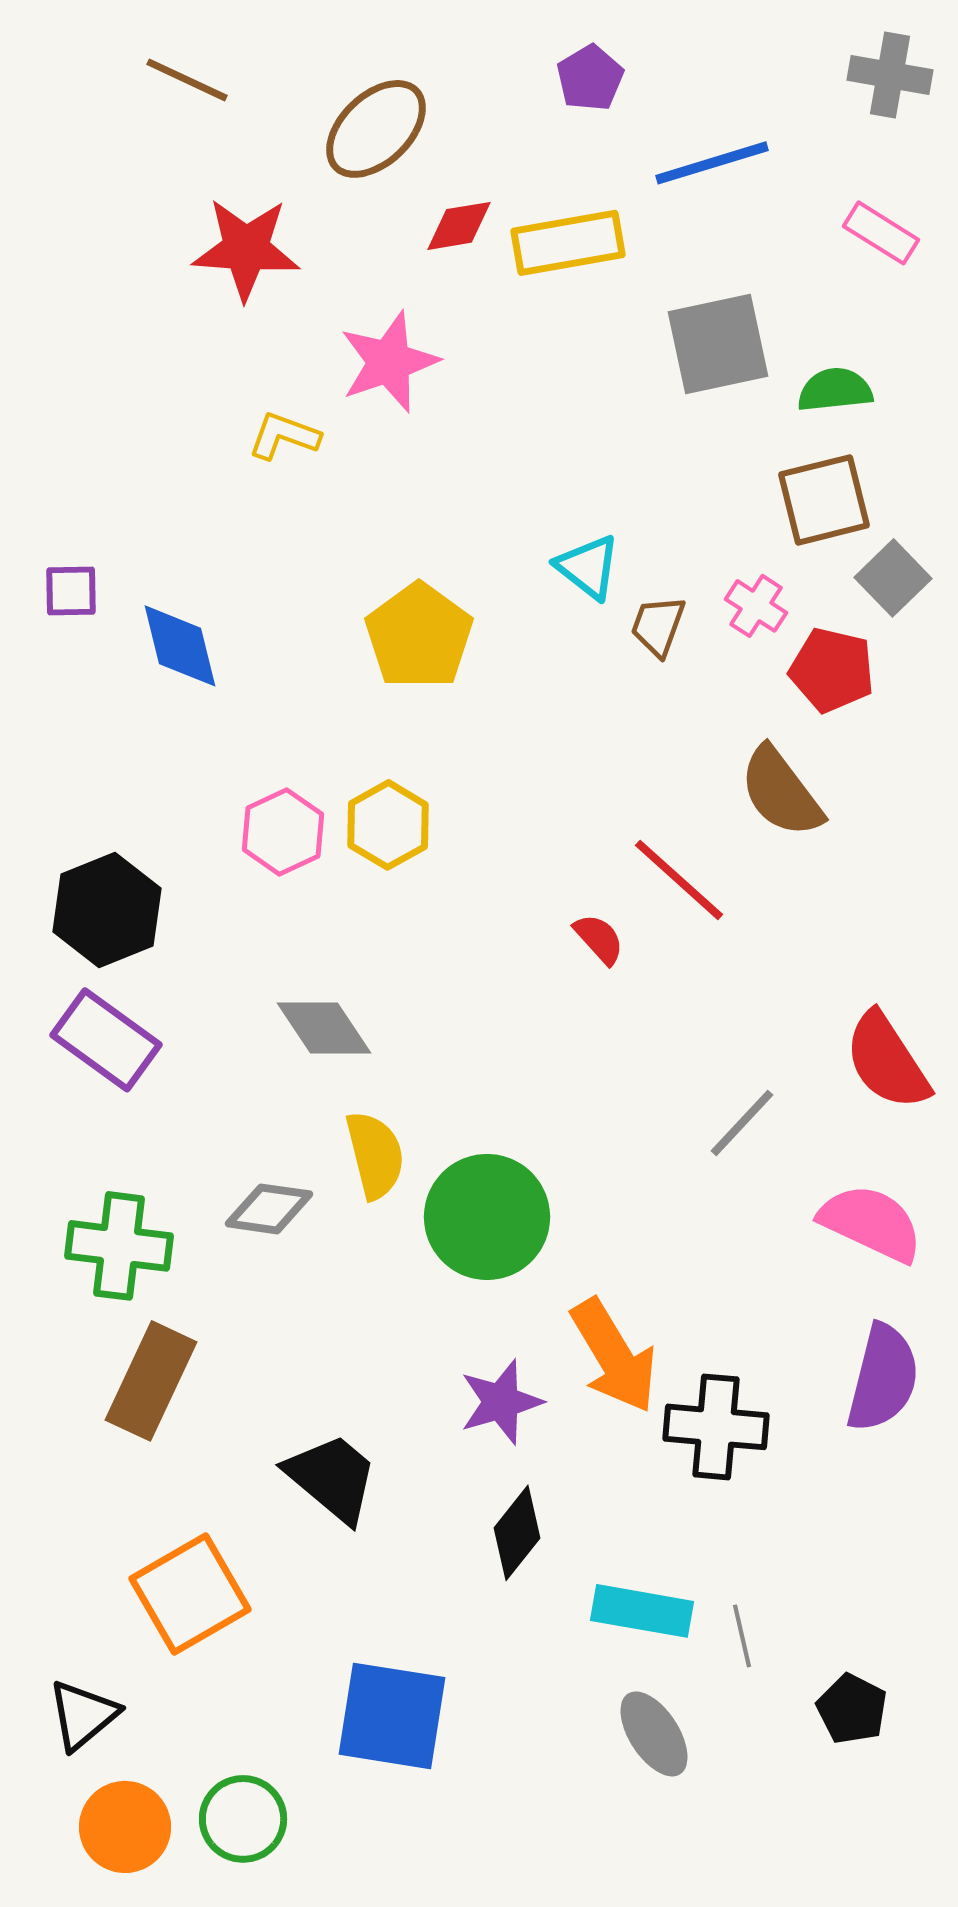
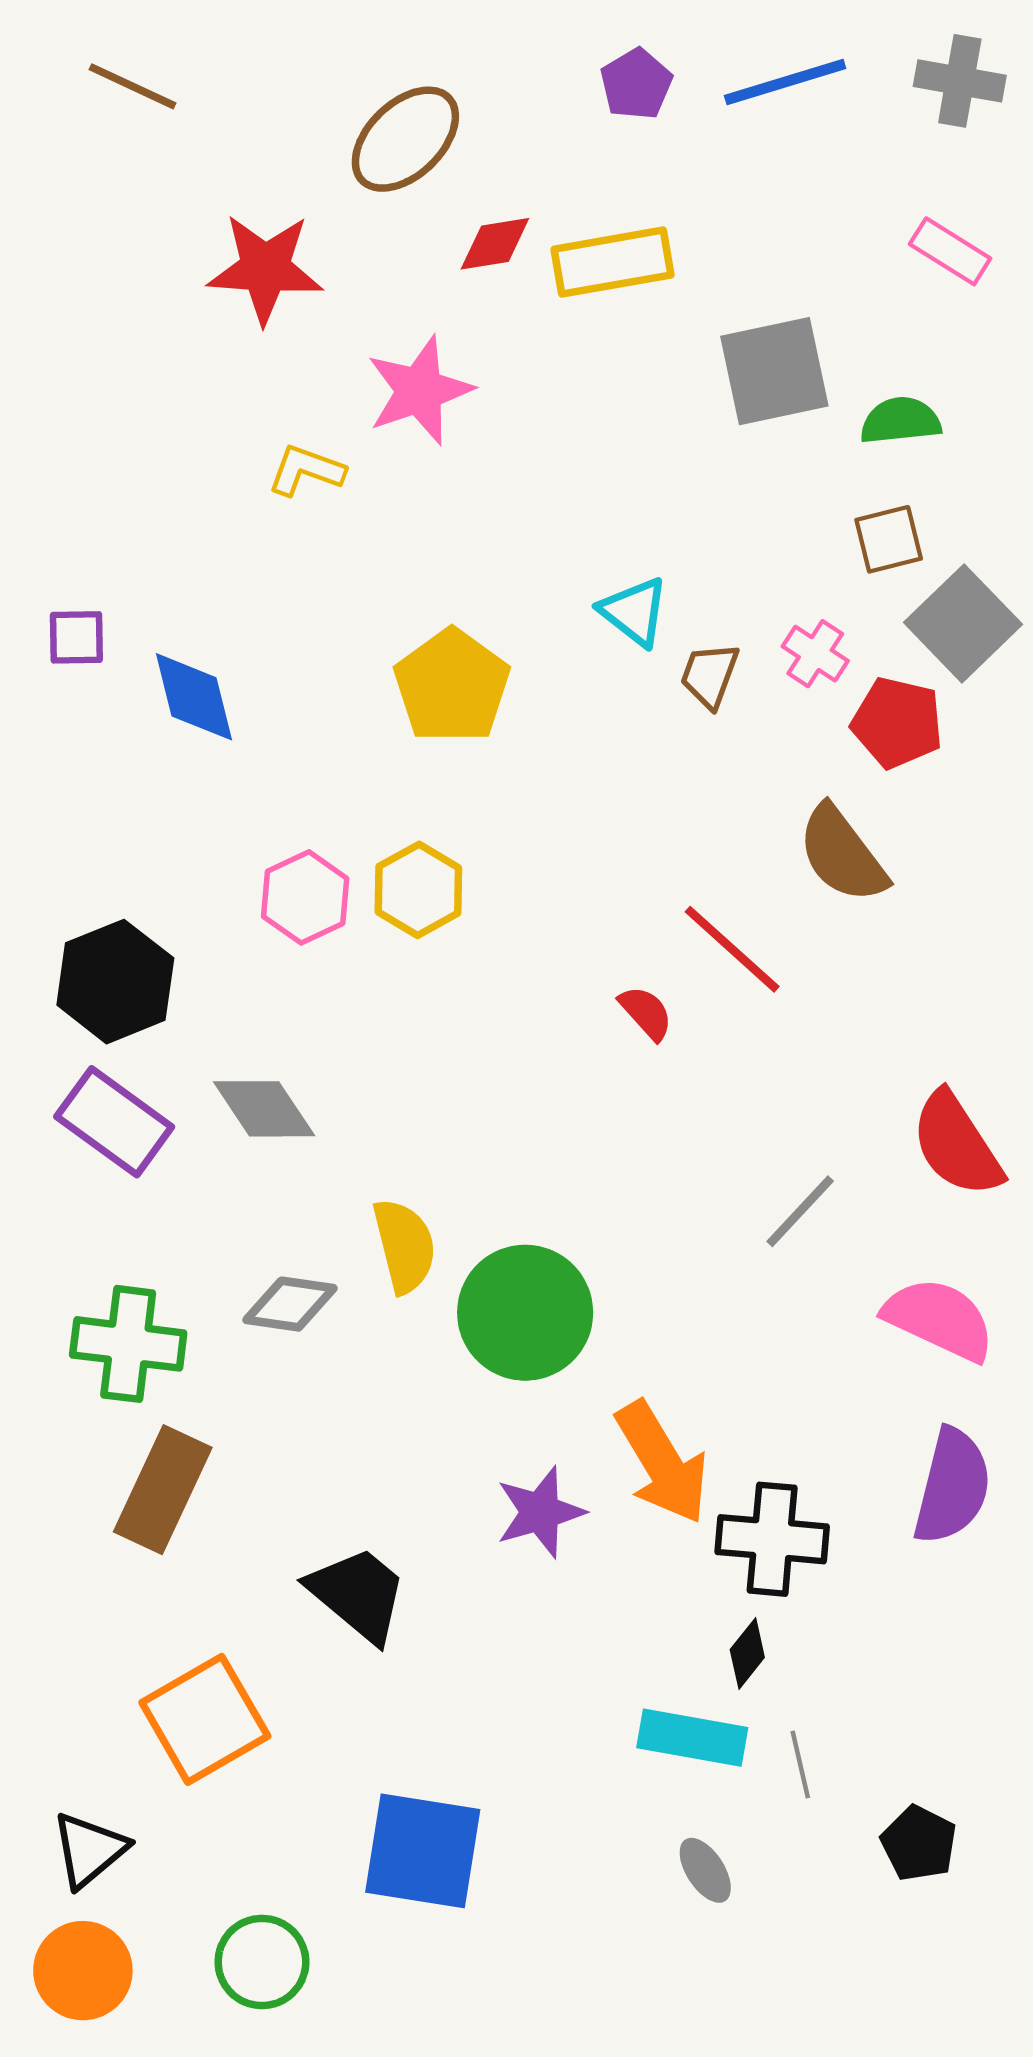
brown line: (187, 80) -> (133, 86), moved
blue line: (712, 163) -> (785, 82), moved
brown square: (824, 500) -> (889, 539), size x0.7
gray square: (893, 578) -> (963, 623), size x1.4
gray diamond: (324, 1028) -> (264, 1109), moved
black diamond: (517, 1533) -> (747, 1653), moved, size x0.7
gray ellipse: (654, 1734) -> (705, 1870), size x0.7
orange circle: (125, 1827) -> (83, 1971), moved

